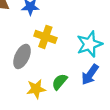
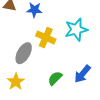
cyan star: (89, 44) -> (76, 30), moved
yellow star: (36, 89) -> (16, 82), moved, turned -30

